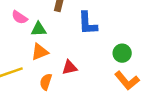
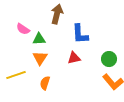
orange triangle: (40, 52) -> (40, 58), turned -35
red triangle: (70, 67) -> (74, 58), moved

